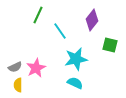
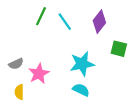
cyan line: (60, 31) -> (65, 22), moved
gray semicircle: (15, 67) -> (16, 64), moved

